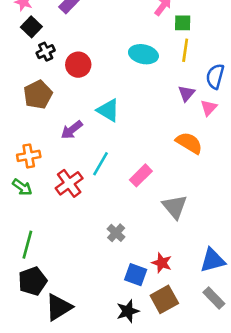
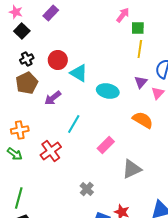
black cross: (46, 52) -> (27, 59), moved
cyan ellipse: (143, 54) -> (108, 91), moved
cyan triangle: (108, 110) -> (79, 73), moved
purple arrow: (72, 130) -> (53, 98), moved
cyan line: (100, 164) -> (74, 124), moved
gray triangle: (175, 207) -> (132, 169), turned 45

